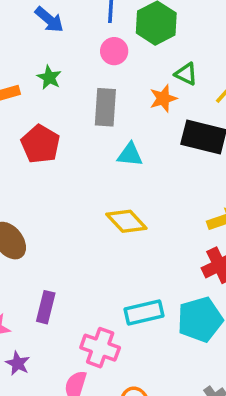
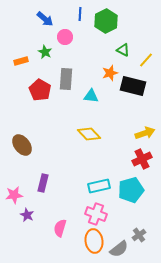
pink circle: (114, 51) -> (65, 37), moved
orange star: (163, 98) -> (110, 73), moved
gray rectangle: (105, 107) -> (66, 79), moved
pink cross: (100, 348) -> (96, 214), moved

